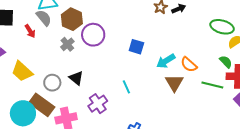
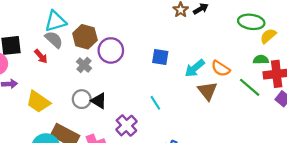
green semicircle: (226, 62) -> (261, 60), turned -40
gray circle: (52, 83) -> (82, 99), moved
green line: (212, 85) -> (250, 87), turned 35

